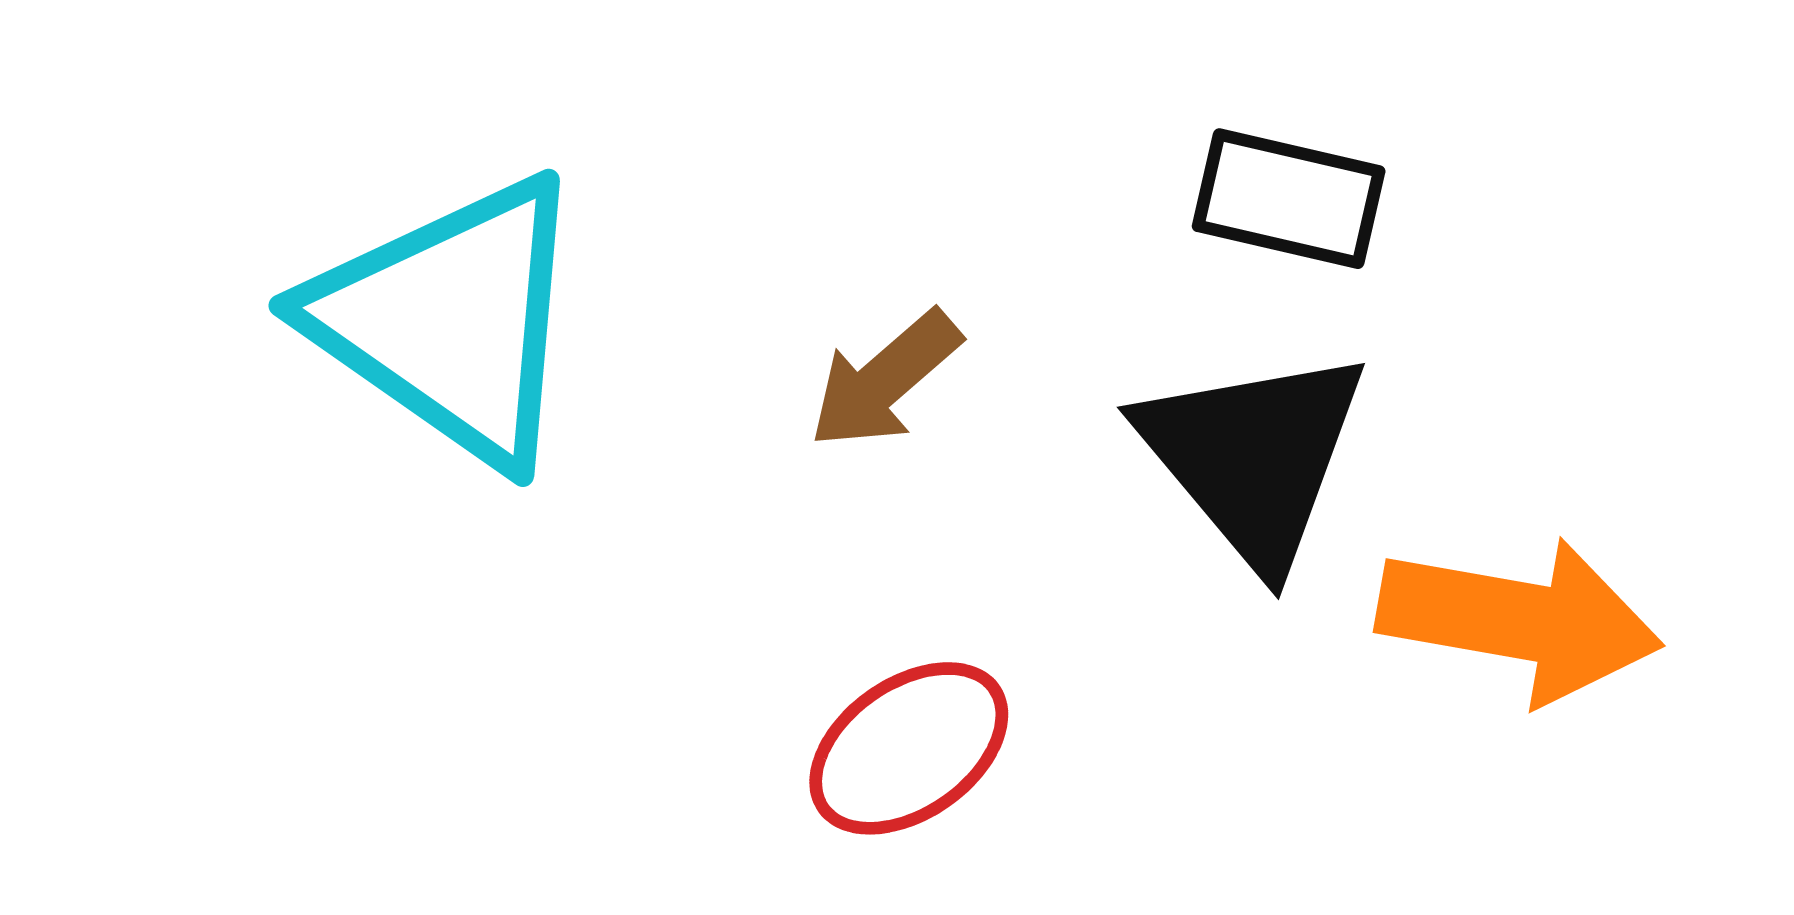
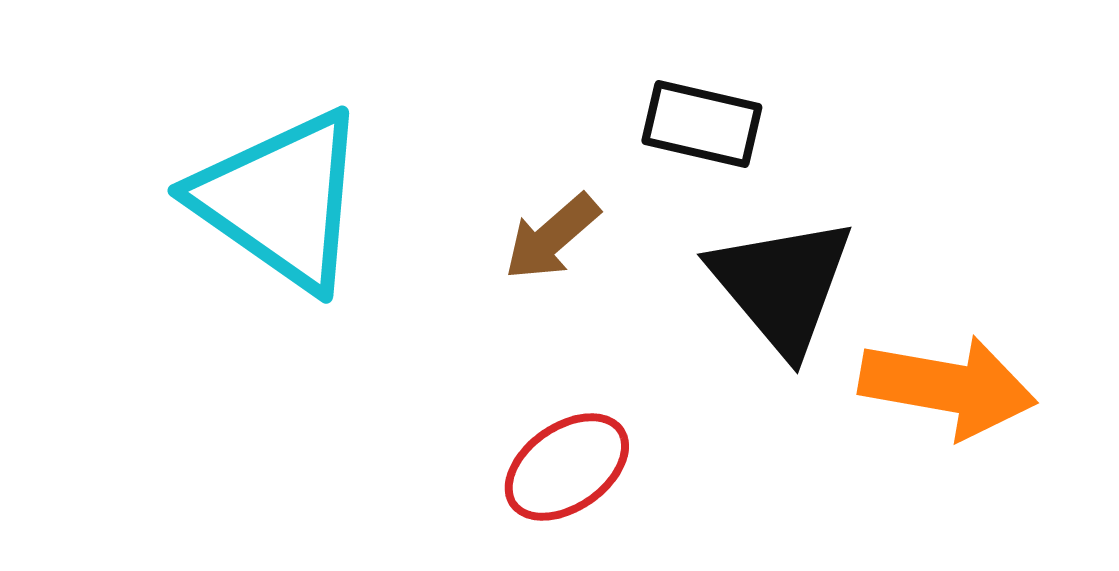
black rectangle: (1289, 199) -> (702, 124), moved

